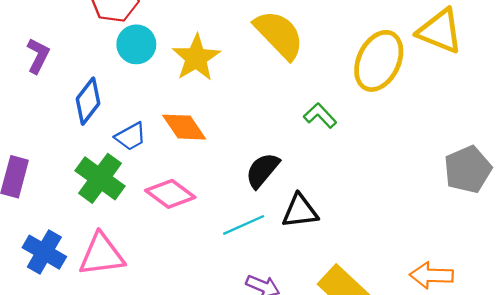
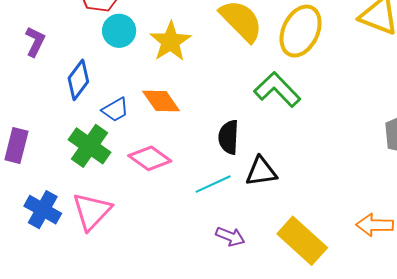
yellow ellipse: (379, 61) -> (301, 31), moved
green L-shape: (320, 116) -> (277, 90), size x1.6
black semicircle: (262, 170) -> (229, 137), turned -36
pink triangle: (102, 255) -> (92, 211), turned -39

